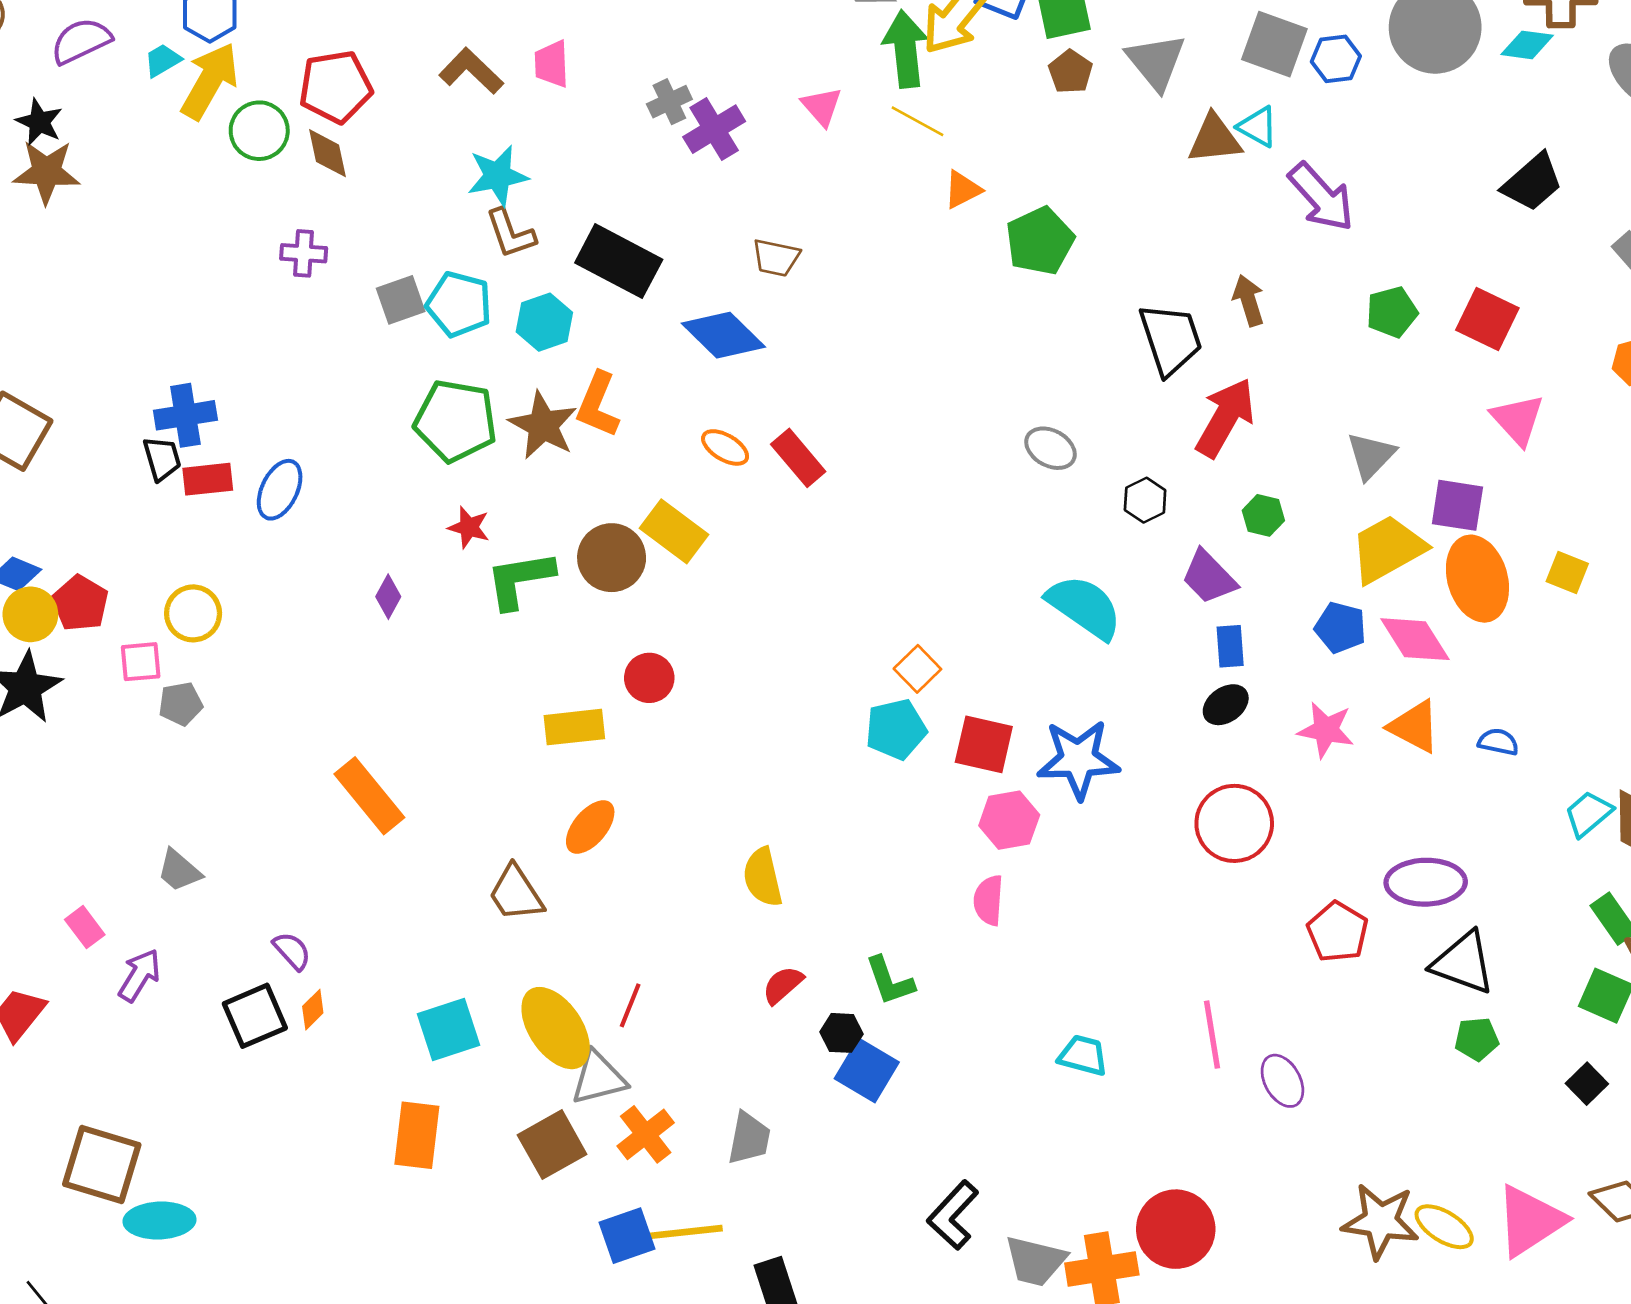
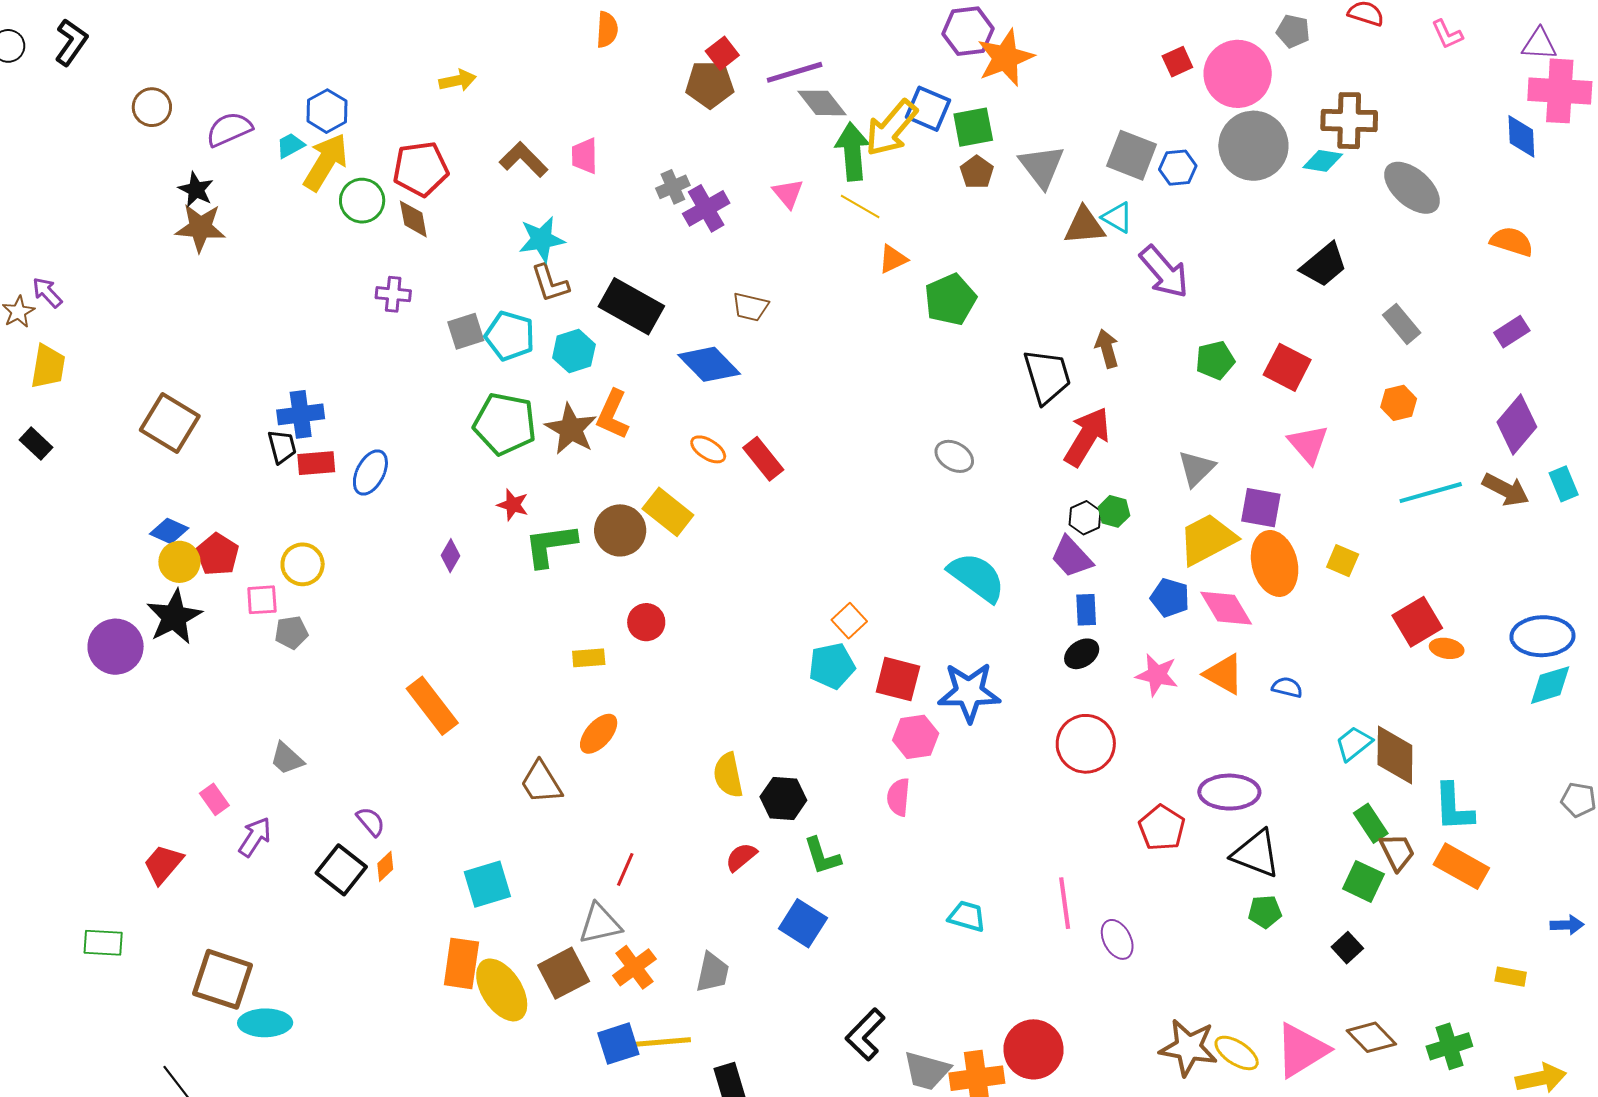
black hexagon: (1145, 500) -> (1085, 518), moved
yellow rectangle: (574, 727) -> (589, 658), size x0.7
black square: (255, 1016) -> (341, 870), turned -30
yellow ellipse: (556, 1028) -> (502, 990), moved
black hexagon: (841, 1033) -> (783, 798), moved, size x1.4

